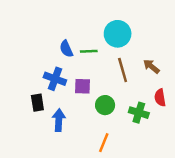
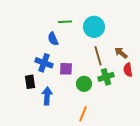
green line: (89, 51) -> (65, 22), moved
red semicircle: (160, 98) -> (128, 70), moved
green cross: (139, 113) -> (106, 77), moved, turned -35

